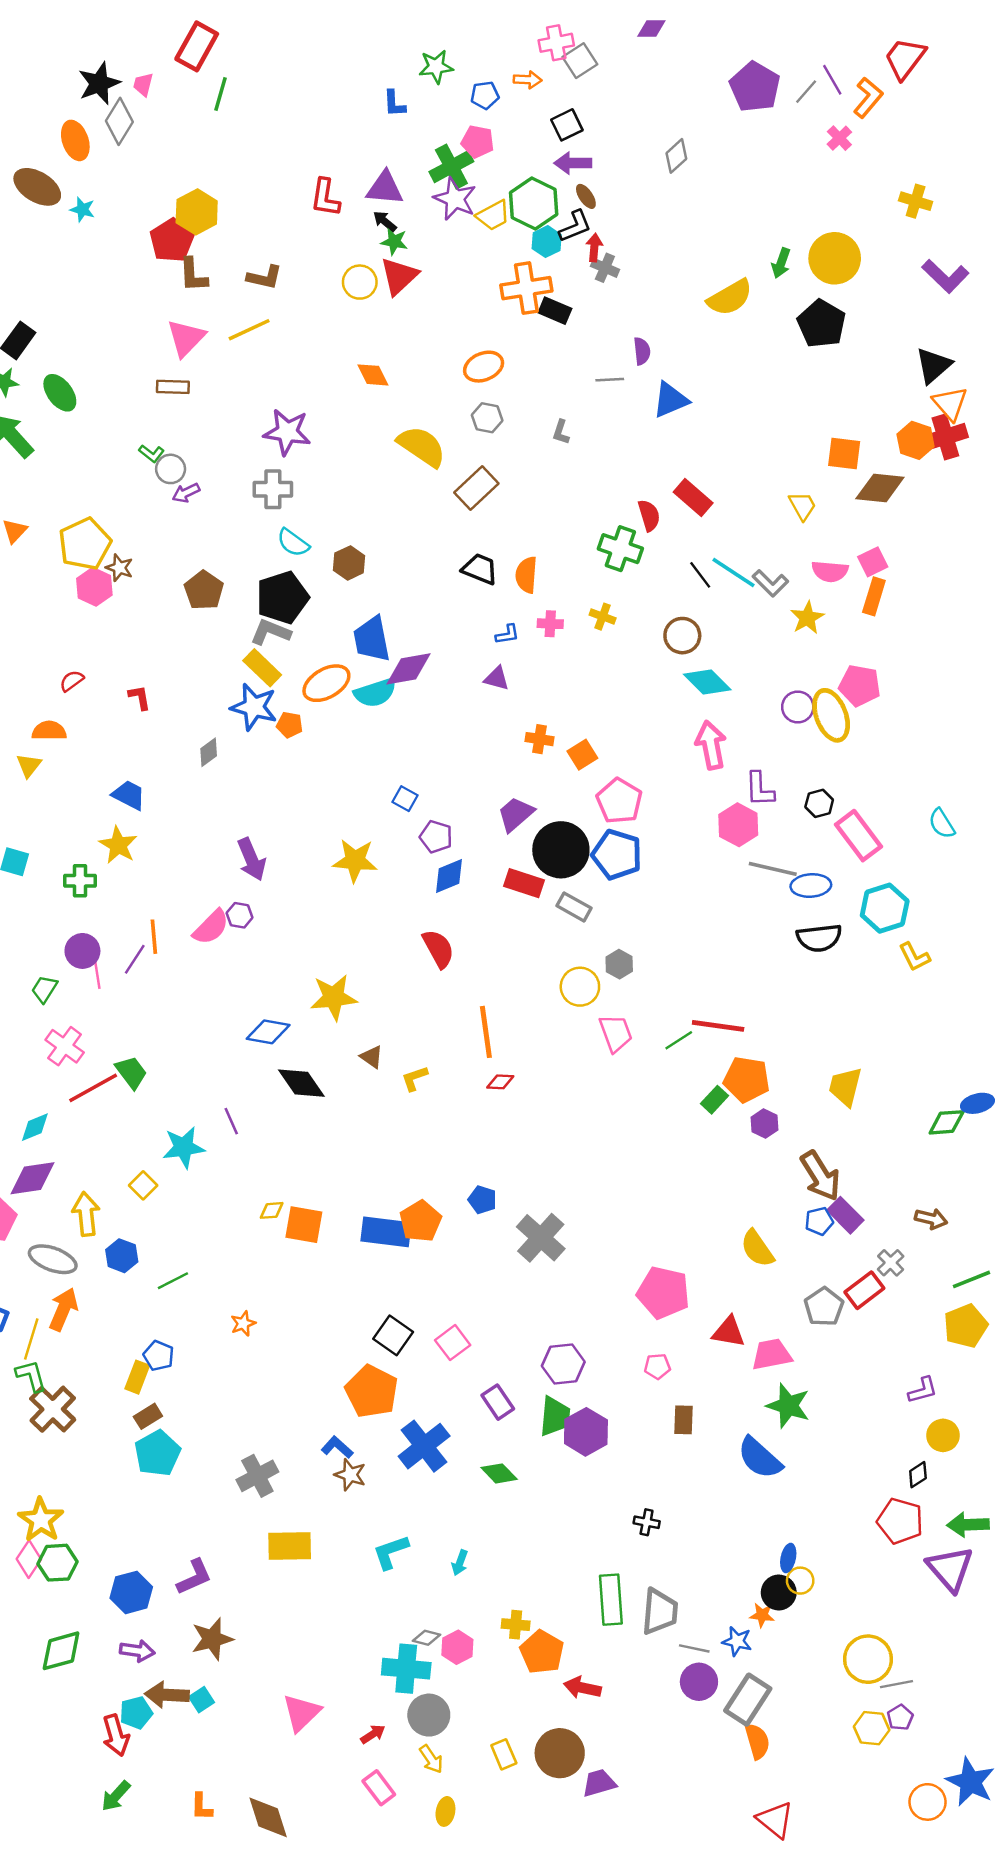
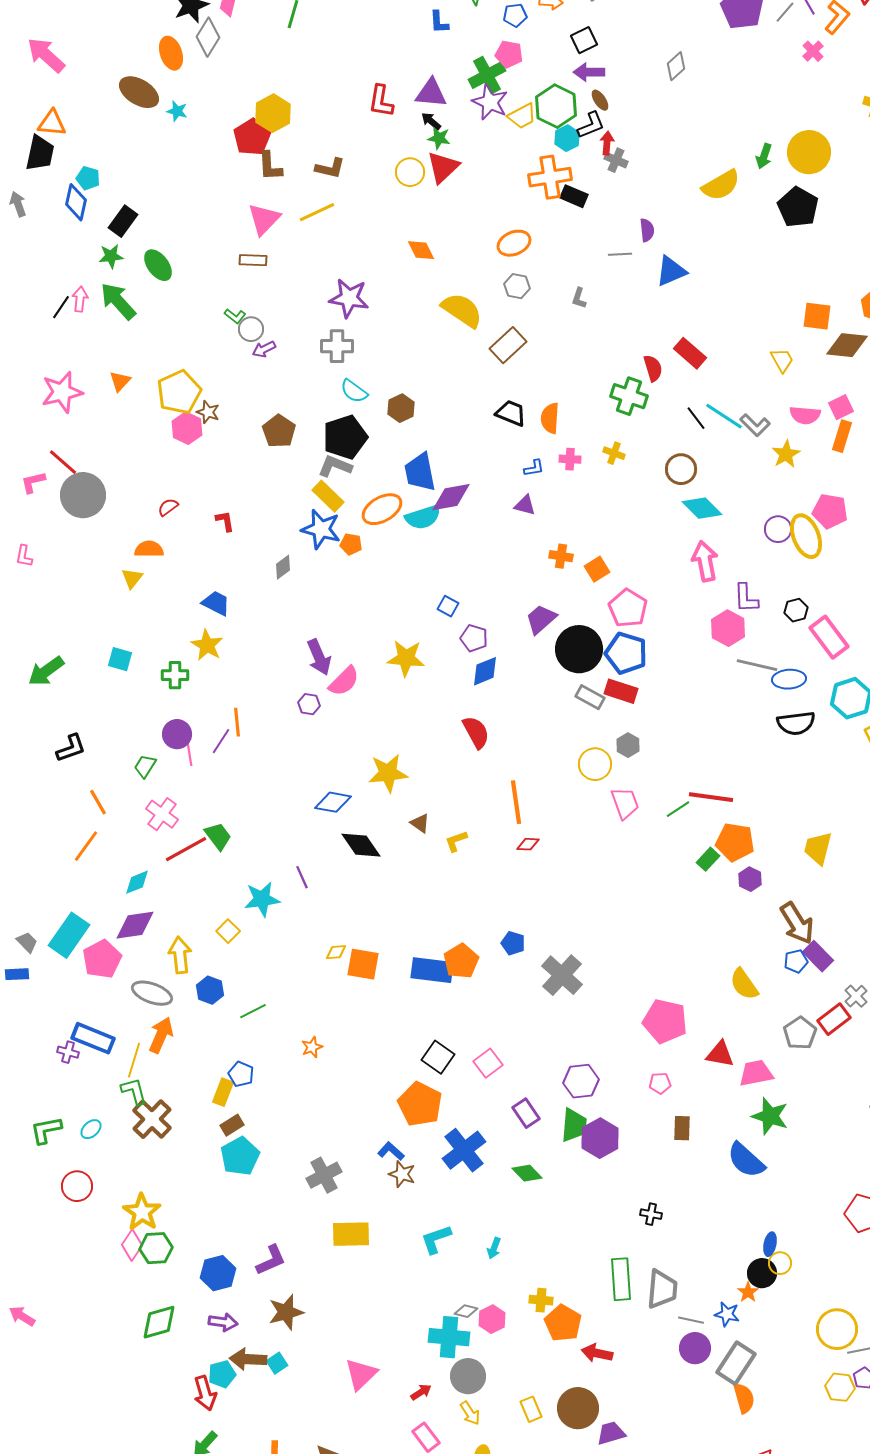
red rectangle: (524, 883) -> (621, 691), moved
pink semicircle: (211, 927) -> (344, 681), moved
orange star: (762, 1615) -> (748, 1292), turned 30

